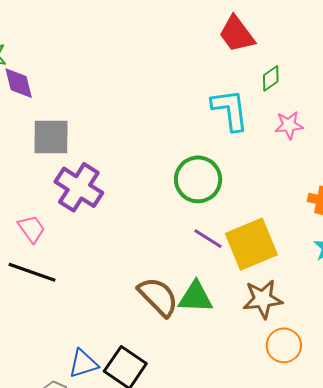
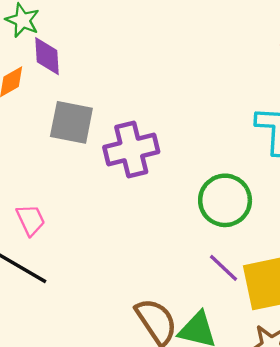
purple cross: (79, 187) -> (131, 149), moved, turned 33

